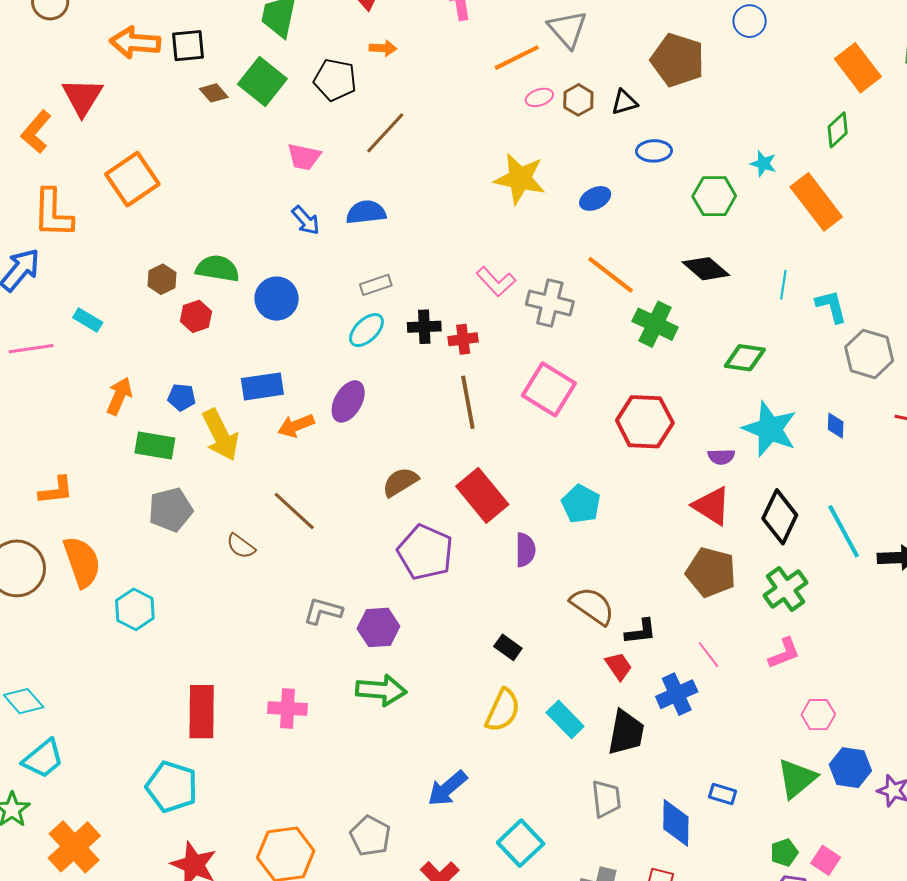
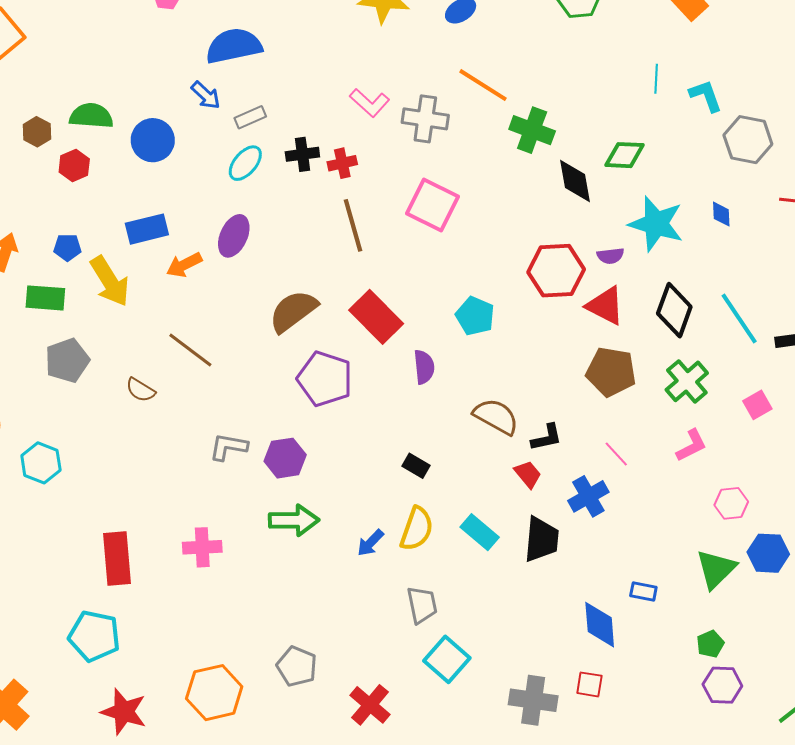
blue semicircle: (366, 212) -> (234, 46), size x1.4
blue arrow: (306, 220) -> (206, 95), moved
black diamond: (706, 269) -> (575, 181), moved, turned 45
red hexagon: (645, 422) -> (556, 271), moved
brown semicircle: (400, 482) -> (293, 311), size x1.4
blue arrow: (447, 788) -> (370, 543), moved, size x0.7
gray trapezoid: (606, 799) -> (422, 605), moved
pink square: (826, 860) -> (757, 405), moved, turned 32

